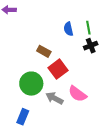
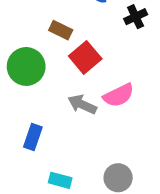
green circle: (31, 84) -> (26, 66), moved
pink semicircle: (77, 94) -> (119, 95), turned -60

